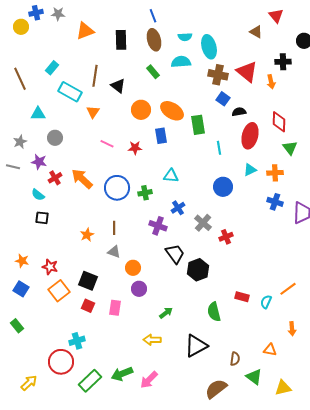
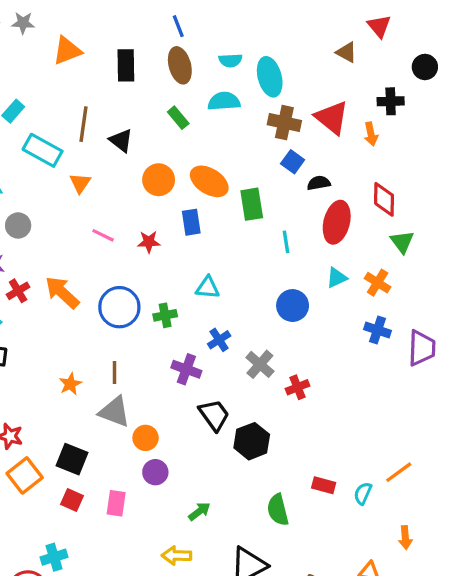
orange cross: (275, 173) -> (378, 283), turned 35
gray triangle: (114, 252) -> (114, 412), size x1.5

